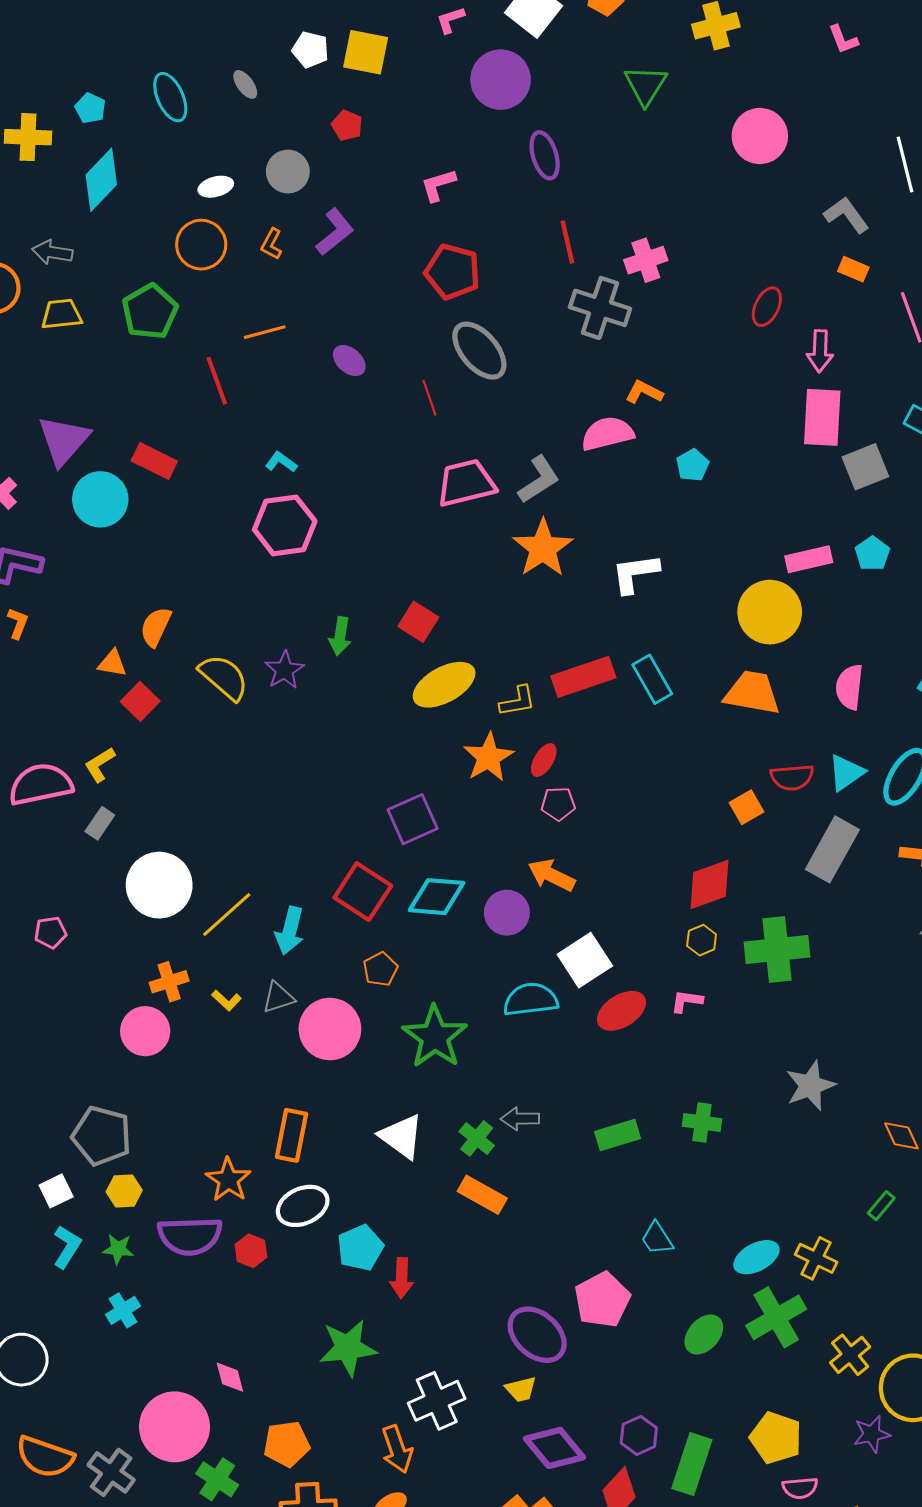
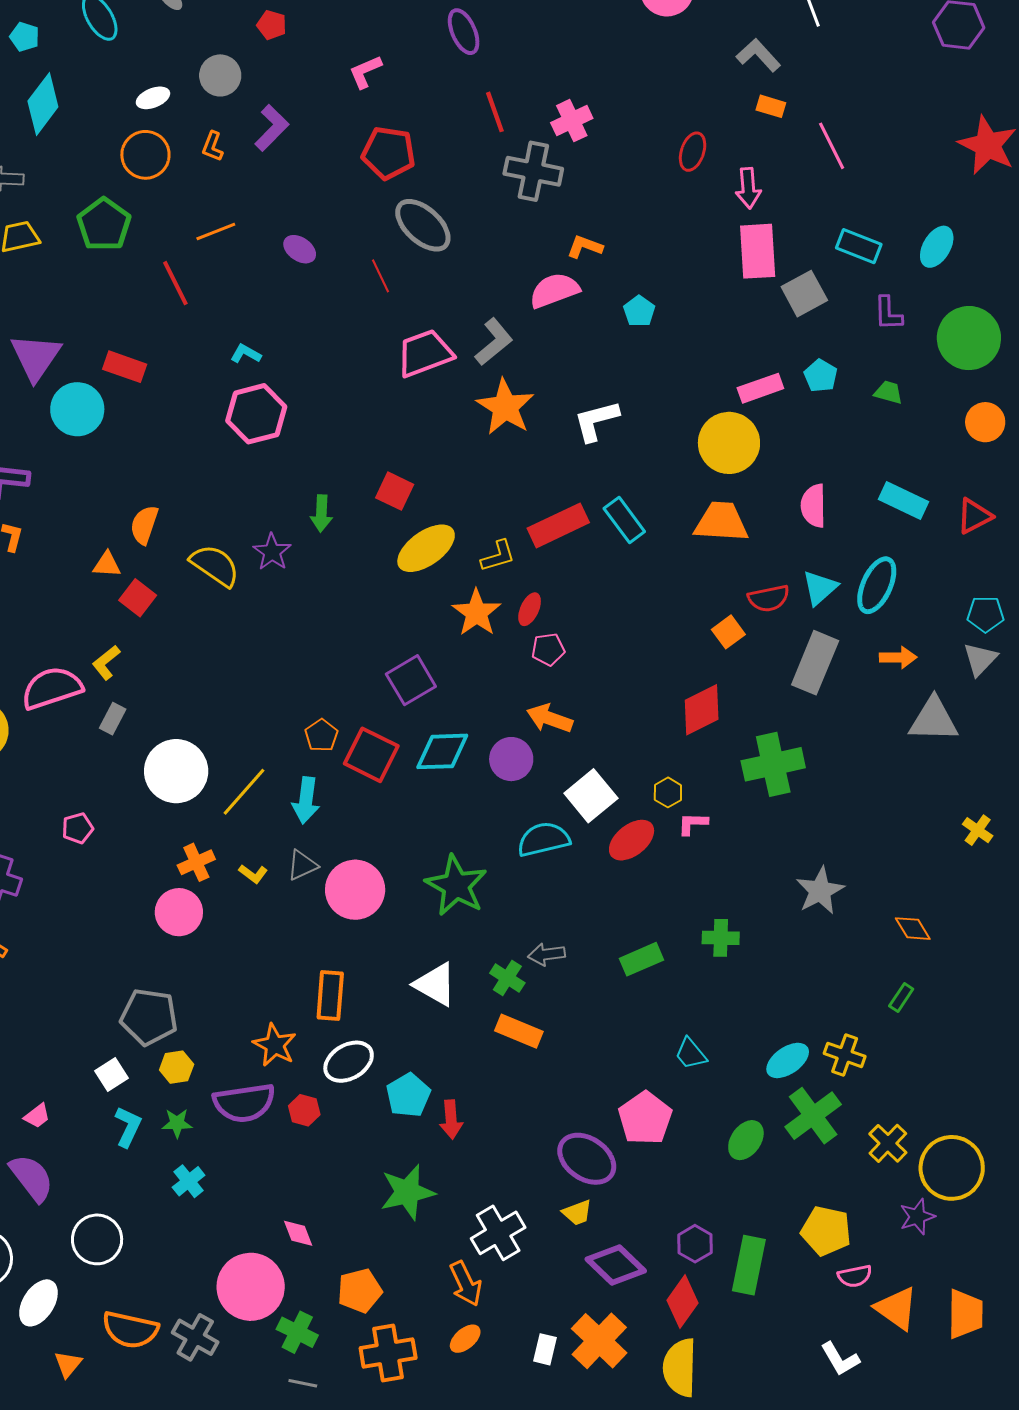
yellow hexagon: (702, 940) -> (668, 792), moved
orange pentagon: (380, 969) -> (321, 735), moved

